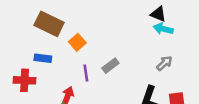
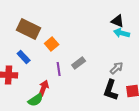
blue rectangle: (43, 58) -> (24, 57), turned 40
gray arrow: (164, 63) -> (117, 68), moved

